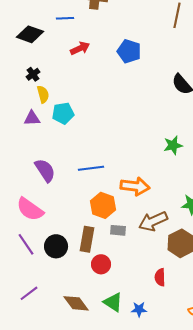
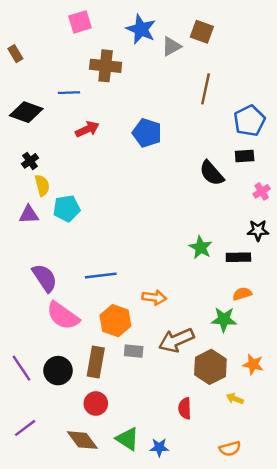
green star: (173, 145) -> (201, 247), turned -30
orange arrow: (135, 186) -> (154, 297), size x0.7
pink semicircle: (30, 209) -> (63, 316), moved
red circle: (101, 264) -> (96, 404), moved

